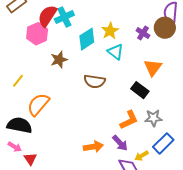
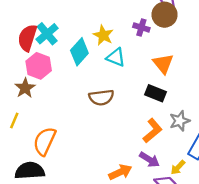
pink hexagon: (37, 34) -> (39, 66), moved
brown star: (59, 60) -> (25, 88), moved

